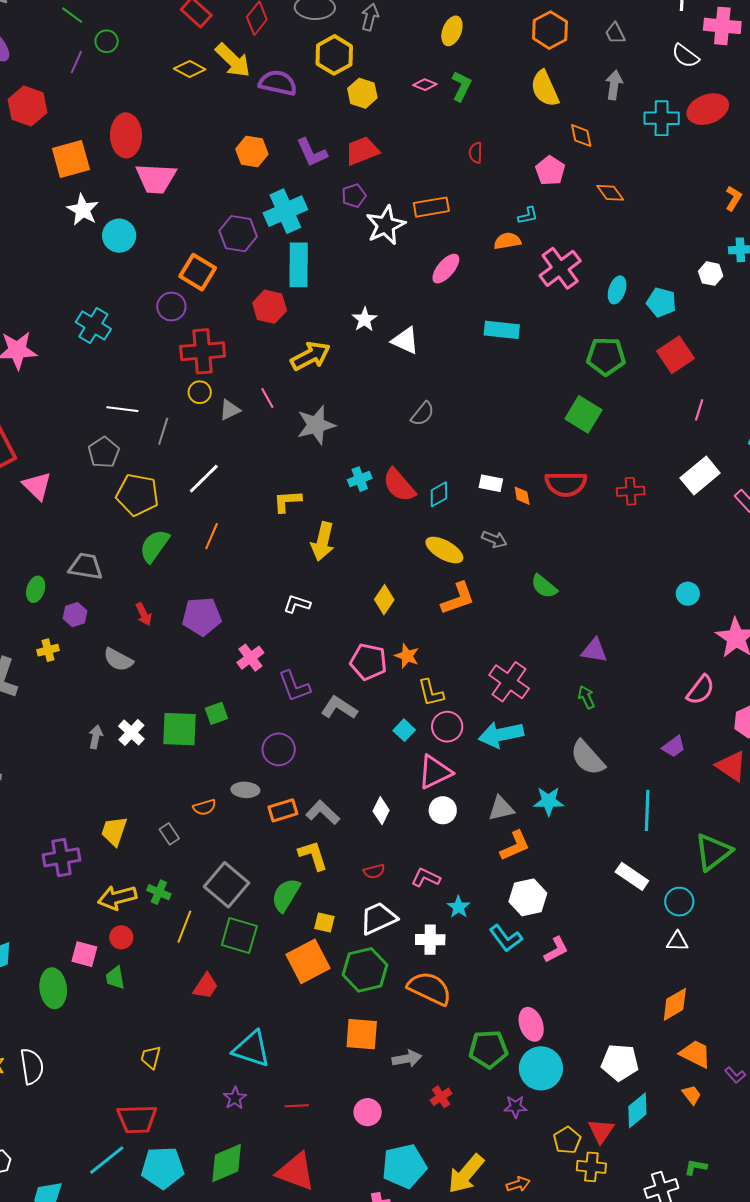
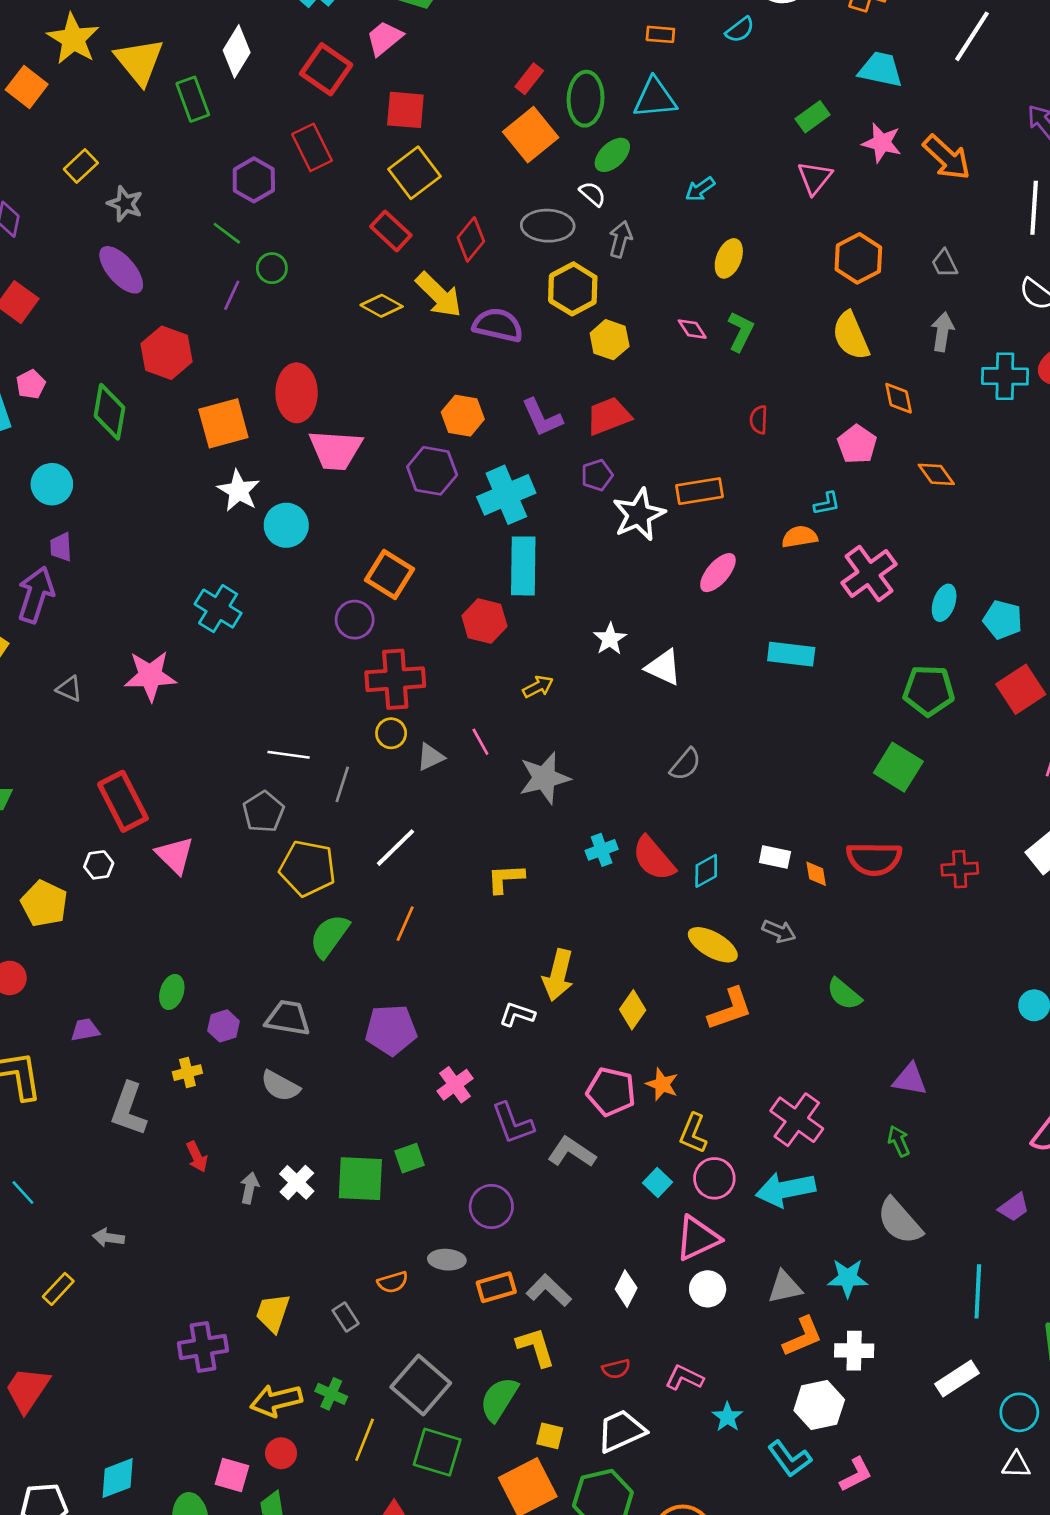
pink diamond: (425, 85) -> (692, 329), turned 35
purple hexagon: (238, 234) -> (432, 471), moved
cyan cross: (93, 326) -> (218, 609), moved
yellow arrow: (311, 356) -> (538, 687), size x0.6
yellow arrow: (323, 541) -> (558, 975), moved
gray trapezoid: (86, 566) -> (288, 1018), moved
red arrow: (144, 614) -> (197, 1157), moved
yellow L-shape: (431, 693) -> (693, 1133), turned 36
white rectangle: (632, 876) -> (957, 1379), turned -68
white cross: (430, 940) -> (854, 1351), moved

